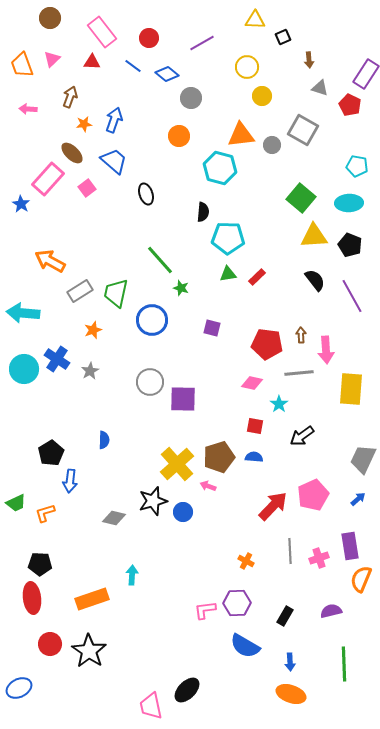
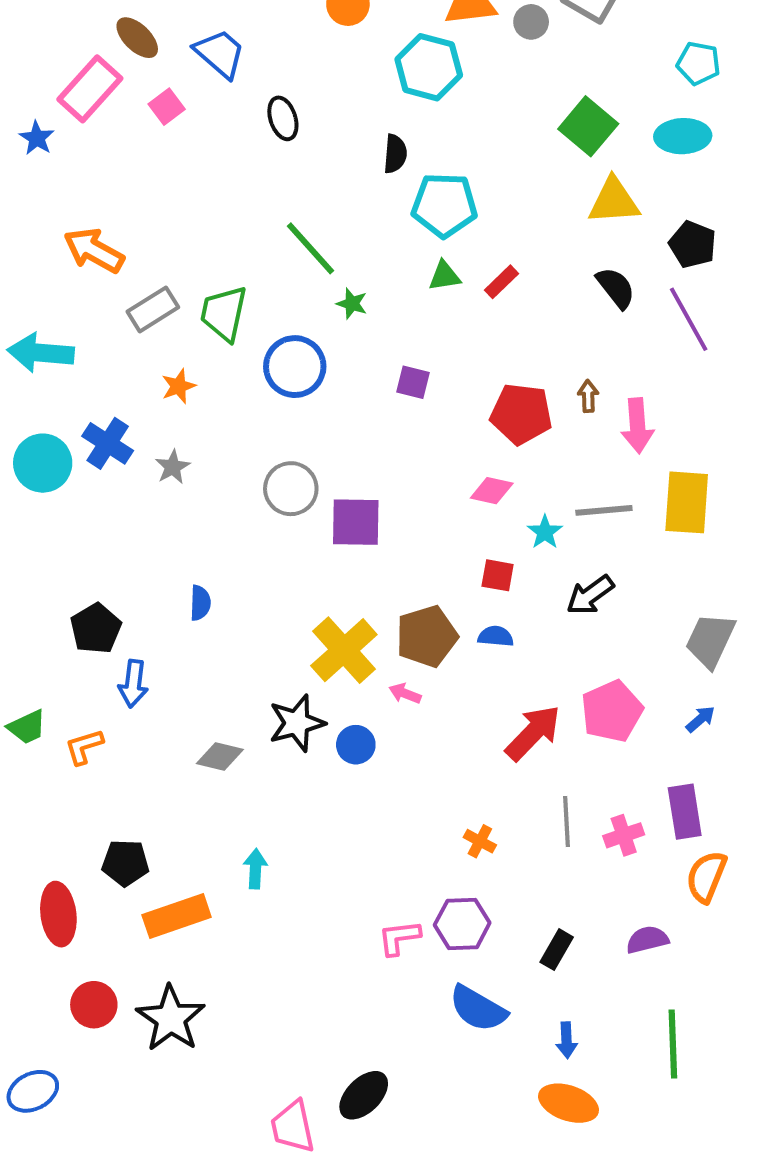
black pentagon: (350, 245) -> (693, 244), moved
gray line: (299, 373) -> (604, 510), moved
black pentagon: (40, 564) -> (125, 863), moved

